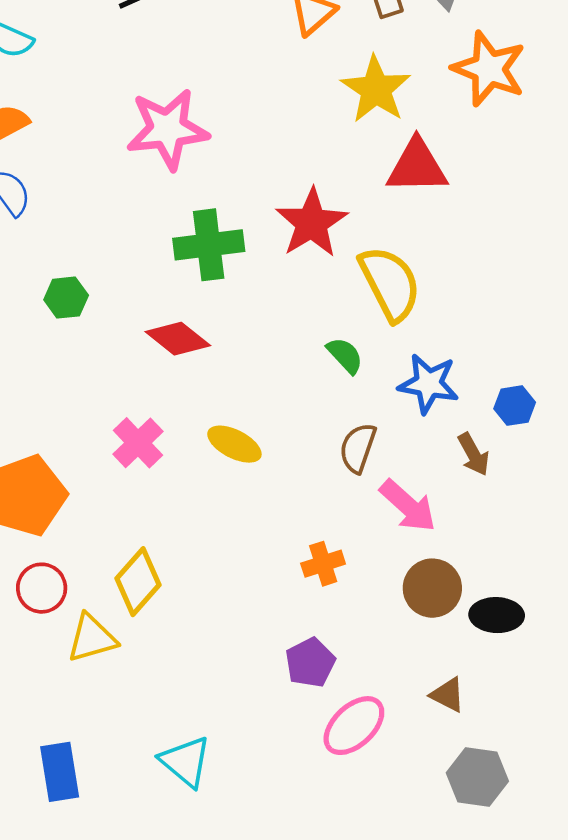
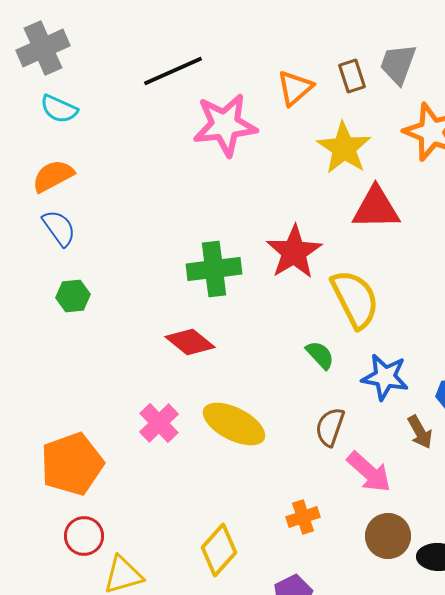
pink star: (168, 129) -> (225, 125), moved
green hexagon: (66, 298) -> (73, 296), moved
yellow ellipse: (234, 444) -> (234, 424), size x1.5
yellow diamond: (138, 582) -> (219, 550), moved

